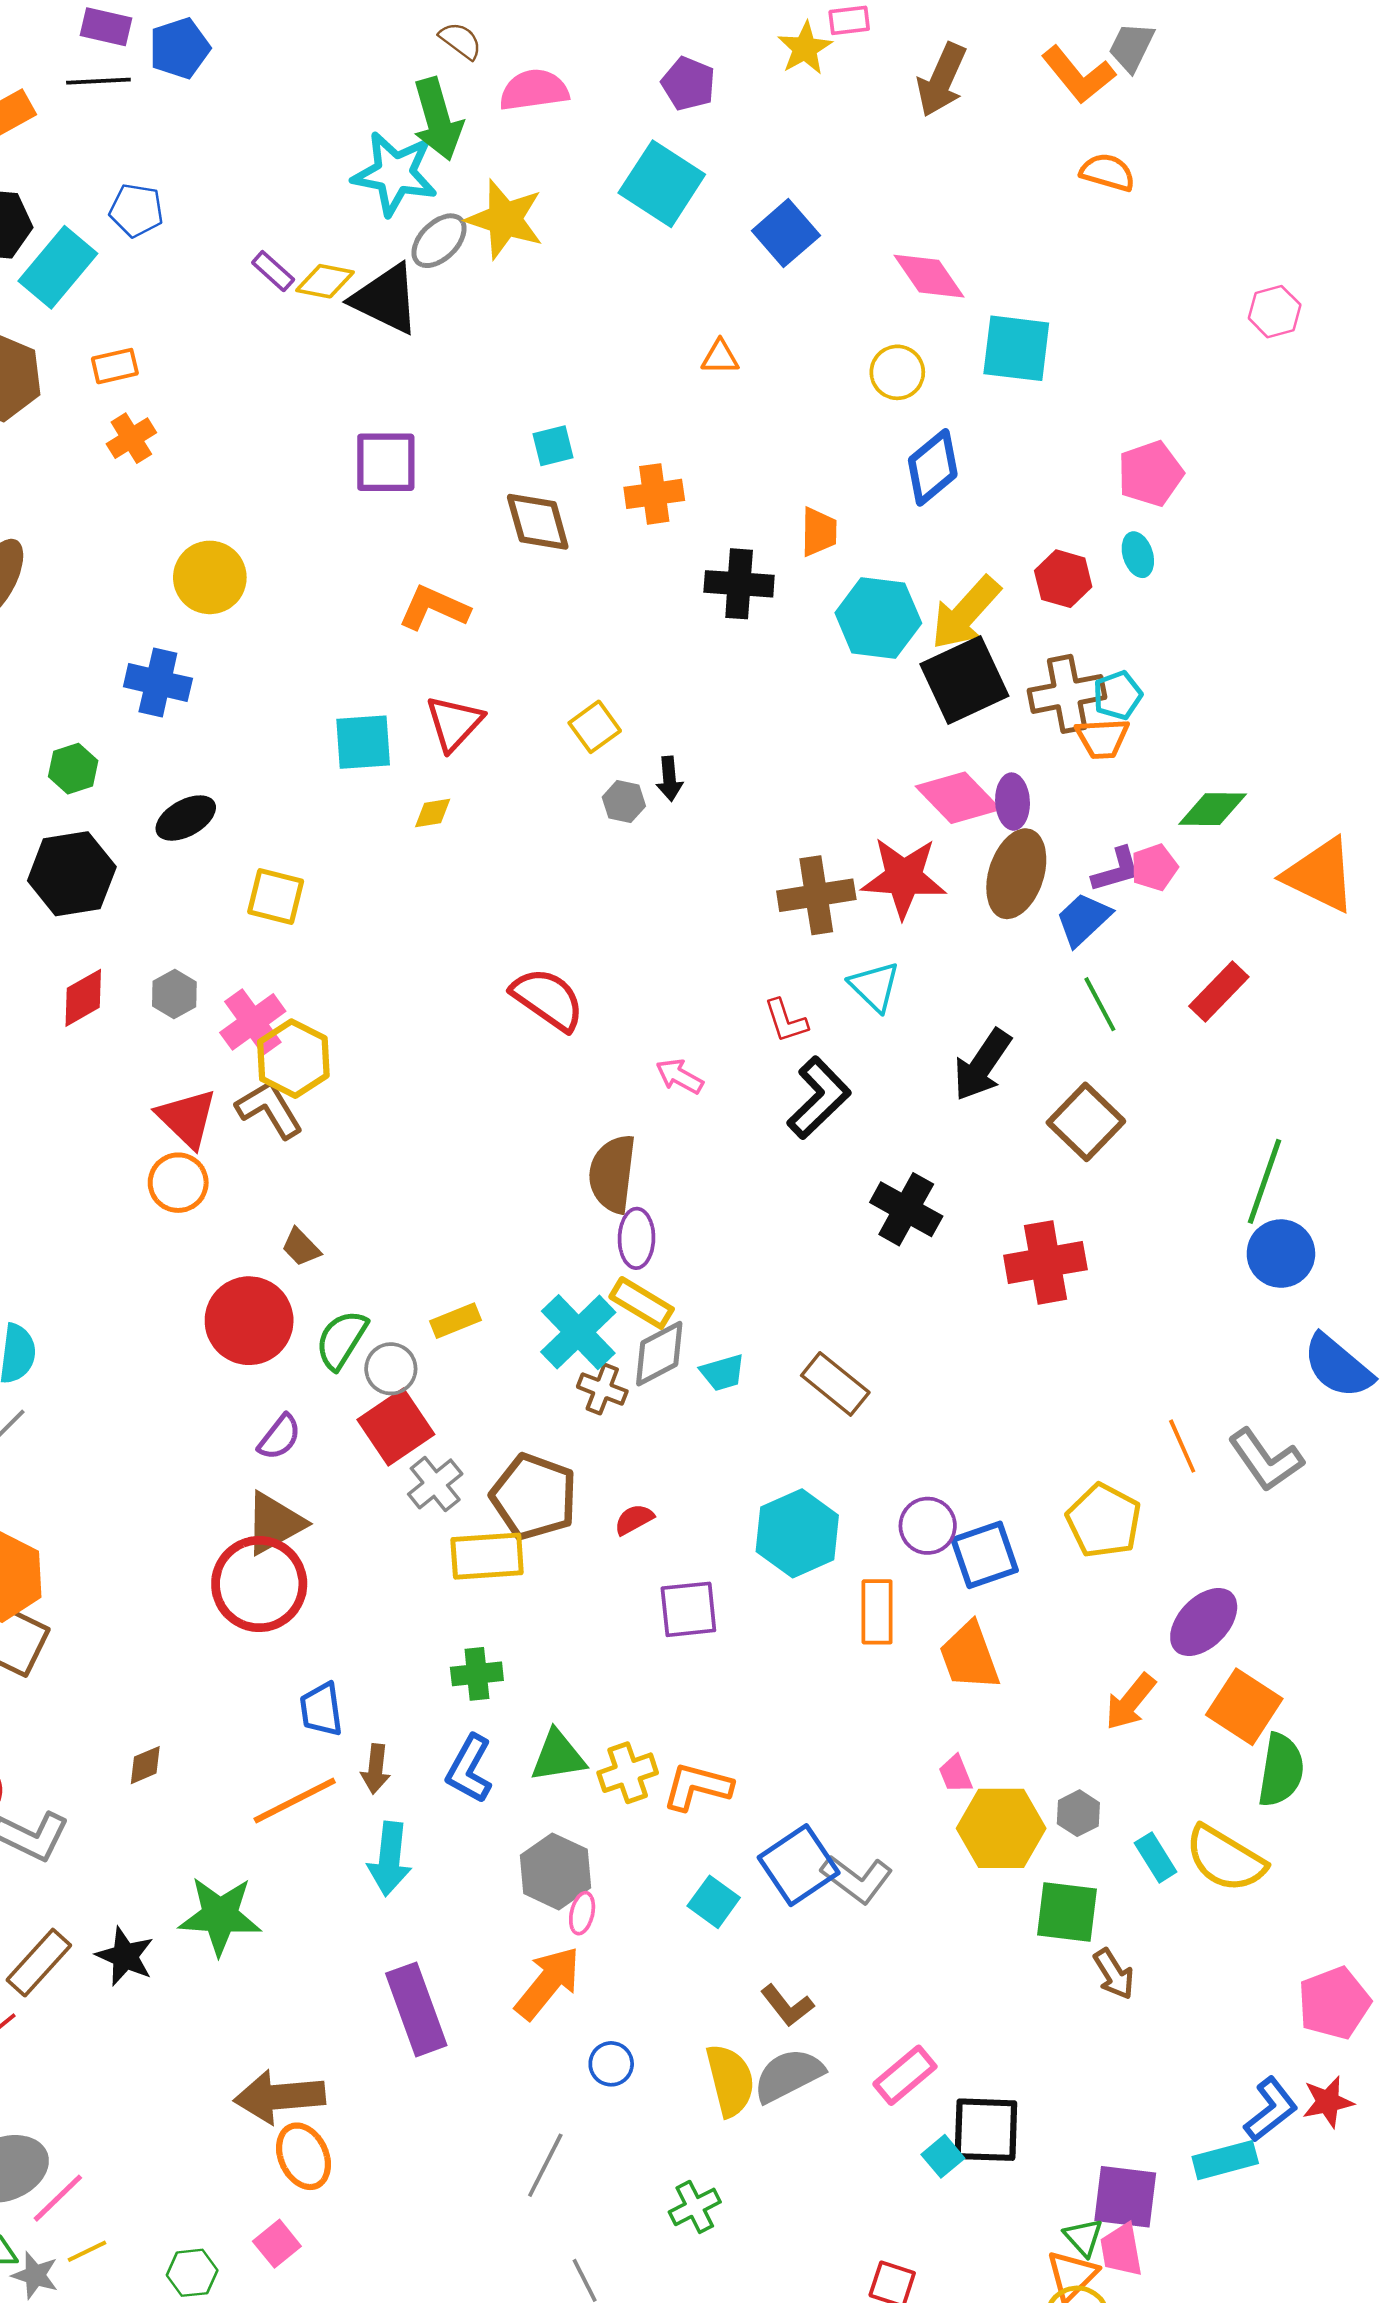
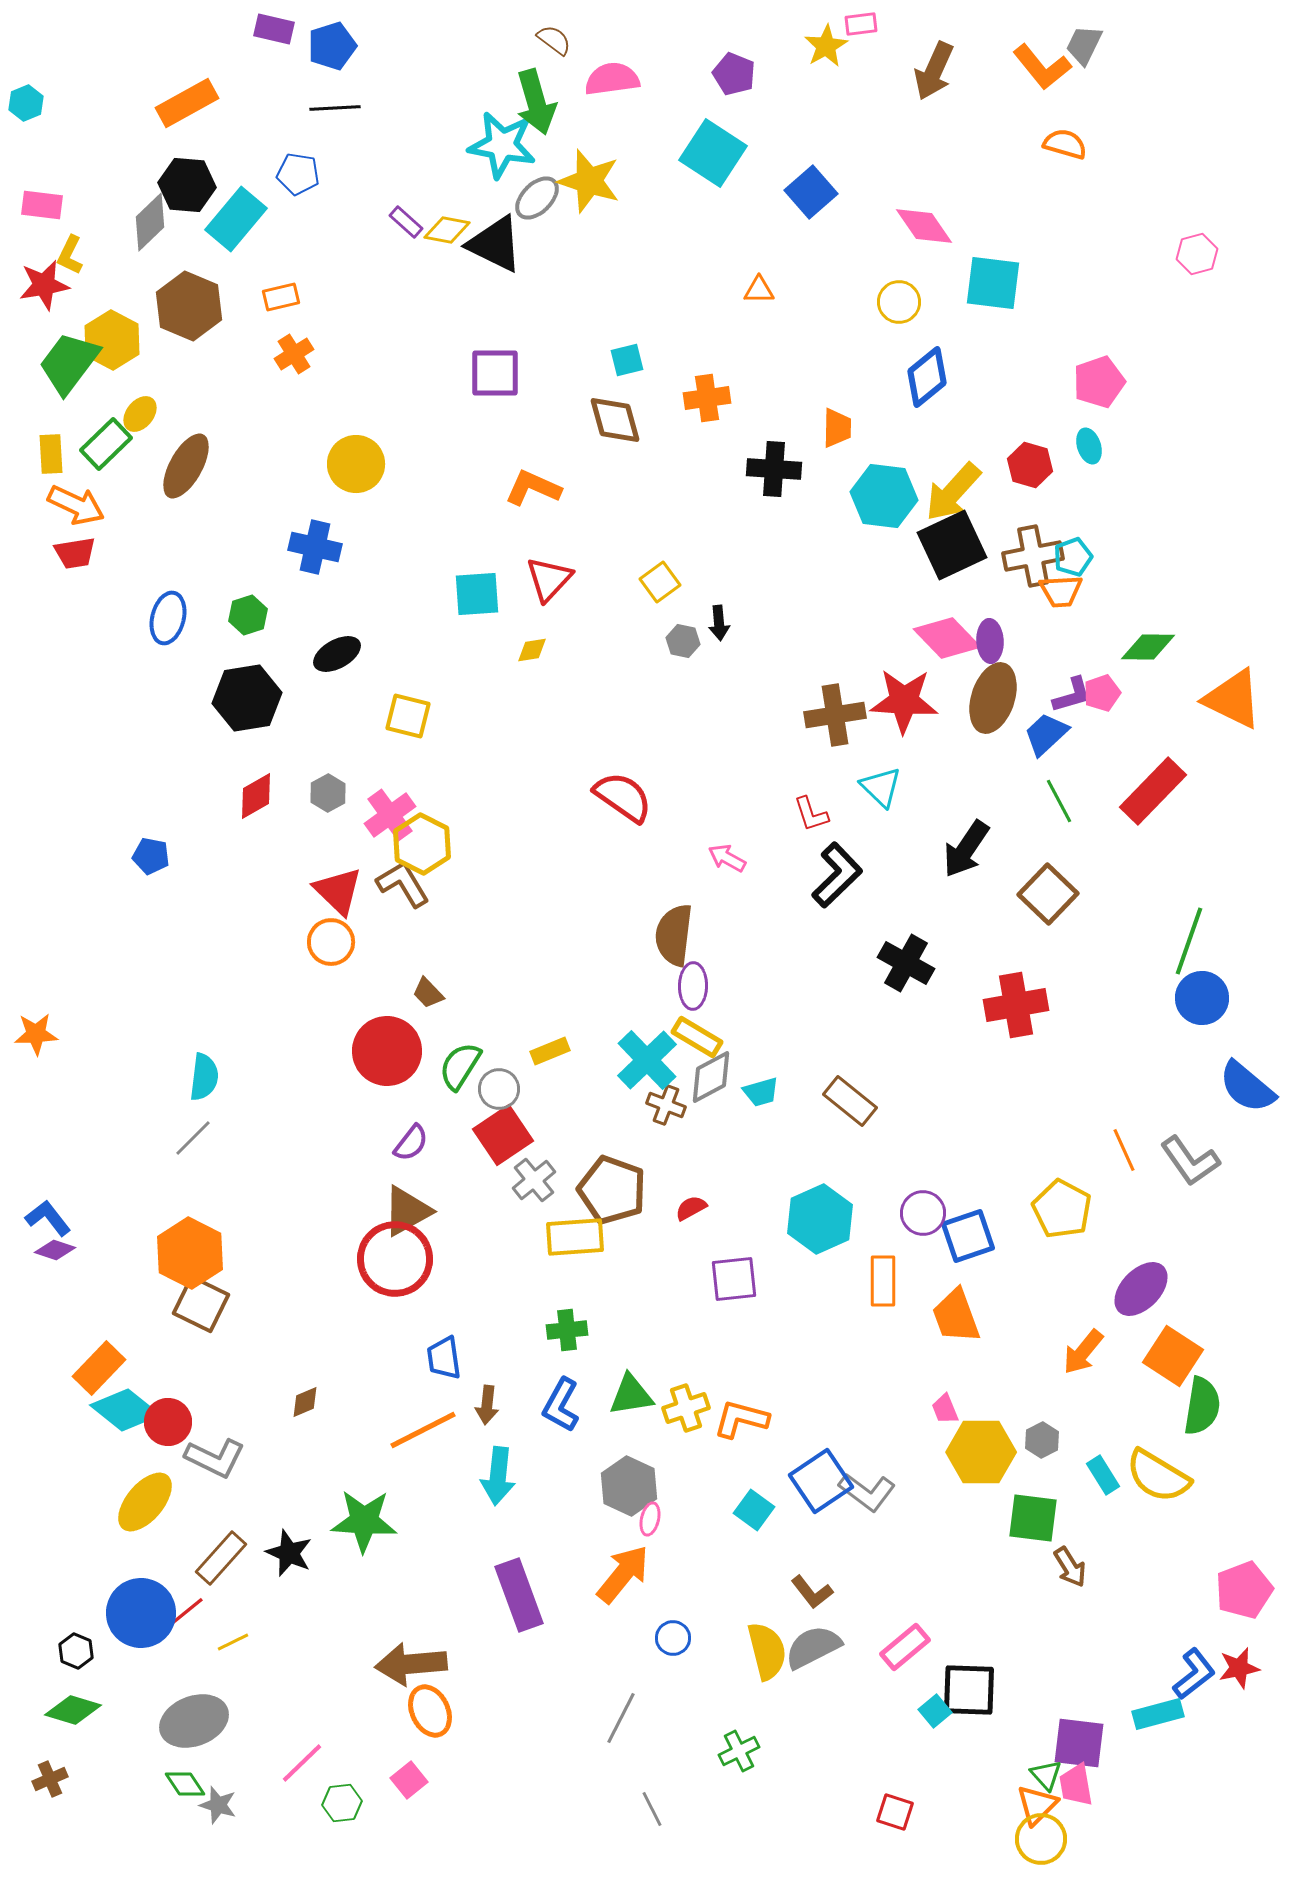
black line: (98, 81) -> (335, 108), moved
red rectangle: (1219, 991) -> (1153, 791), size x1.4
pink line: (58, 2198) -> (302, 1763), moved
yellow line: (87, 2251) -> (233, 1642), moved

